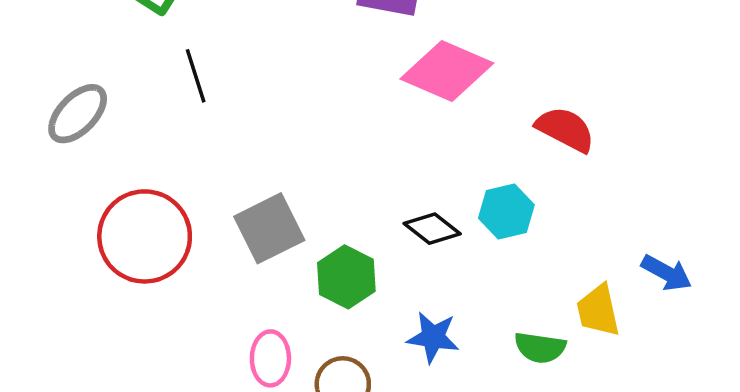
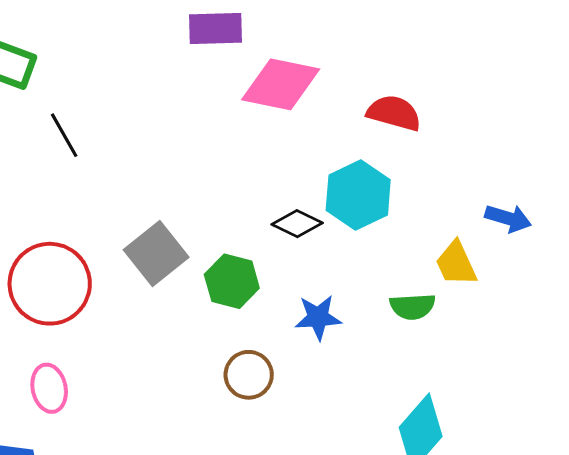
cyan hexagon: (506, 212) -> (358, 195), size x1.4
pink ellipse: (270, 358) -> (49, 388), moved

